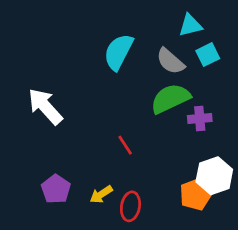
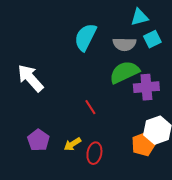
gray semicircle: (170, 61) -> (124, 44), turned -40
purple cross: (200, 118) -> (146, 87), size x1.4

